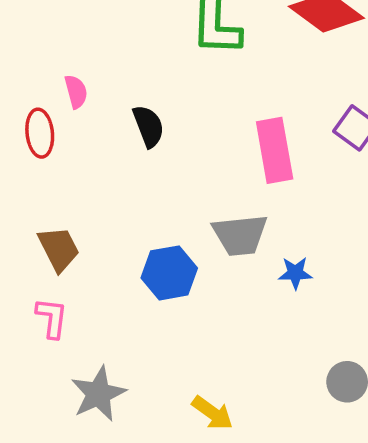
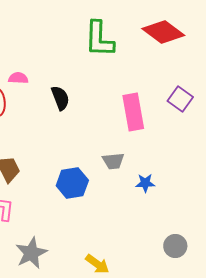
pink semicircle: (76, 92) -> (18, 78), turned -72
gray trapezoid: (240, 235) -> (113, 161), size x0.7

